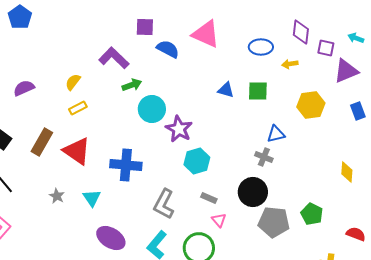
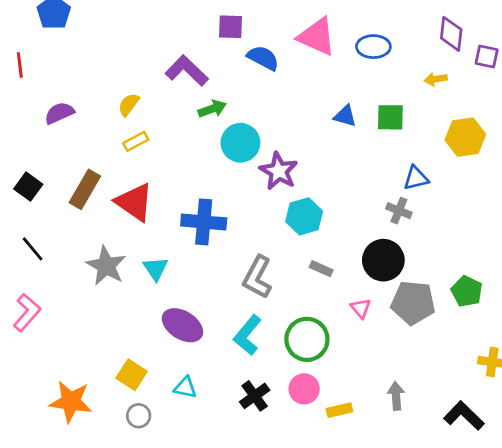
blue ellipse: (261, 47) -> (373, 47), moved
gray star: (57, 196) -> (106, 266), size x1.8
pink triangle: (219, 220) -> (361, 308), moved

